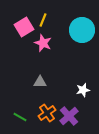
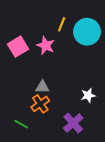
yellow line: (43, 20) -> (62, 24), moved
pink square: (24, 27) -> (18, 47), moved
orange cross: (47, 113) -> (40, 104), moved

